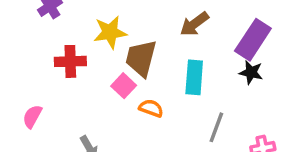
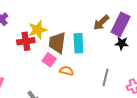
brown arrow: (194, 24) -> (101, 23), moved
red cross: (70, 61) -> (26, 41), moved
cyan rectangle: (194, 77) -> (78, 43), moved

